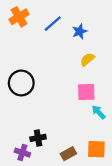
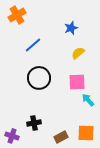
blue line: (53, 24) -> (33, 45), moved
black circle: (21, 83) -> (39, 78), moved
purple cross: (22, 153) -> (12, 136), moved

